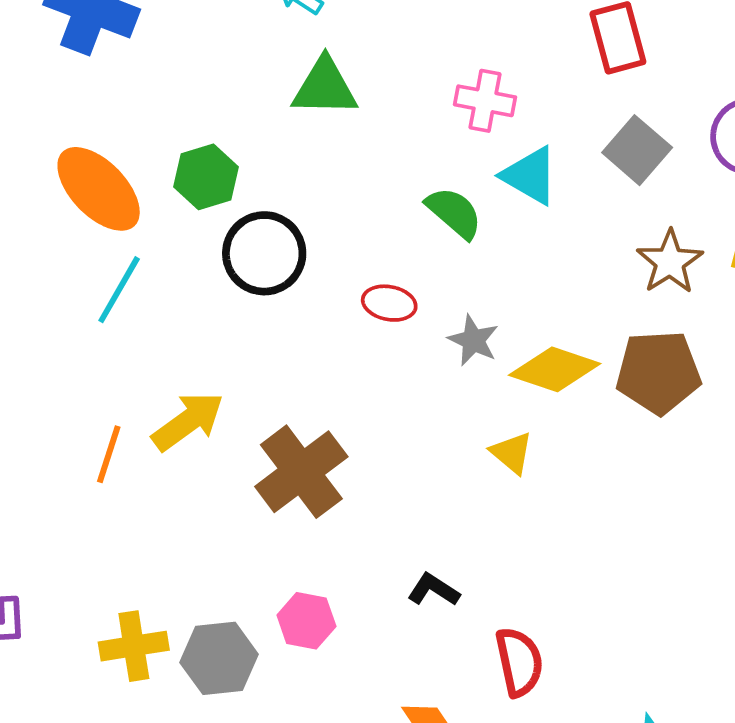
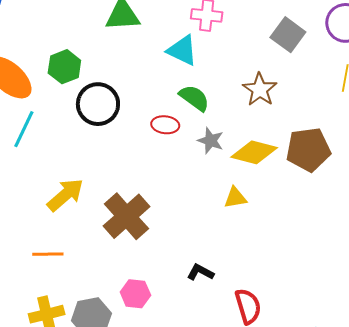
cyan triangle: (530, 176) -> (182, 50), moved
green semicircle: (454, 213) -> (194, 98), moved
brown star: (670, 262) -> (260, 90), moved
yellow triangle: (512, 453) -> (235, 198), turned -45
orange line: (109, 454) -> (48, 254), moved, turned 76

